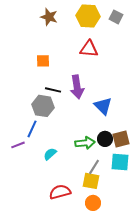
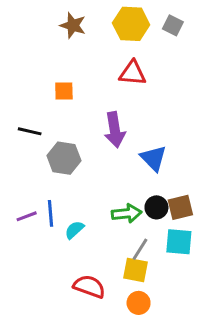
black line: (53, 90) -> (30, 131), moved
blue line: (32, 129) -> (51, 213), moved, turned -30
red semicircle: (60, 192) -> (89, 286), turned 35

